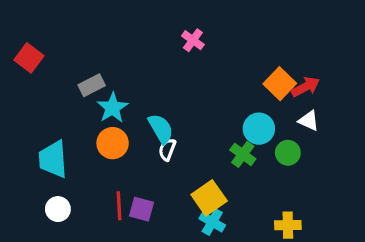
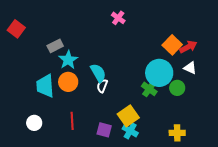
cyan circle: (259, 129) -> (159, 73), size x1.4
cyan trapezoid: (53, 159) -> (45, 86), moved
purple square: (142, 209) -> (104, 130), moved

